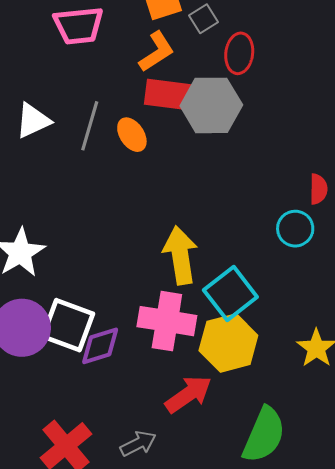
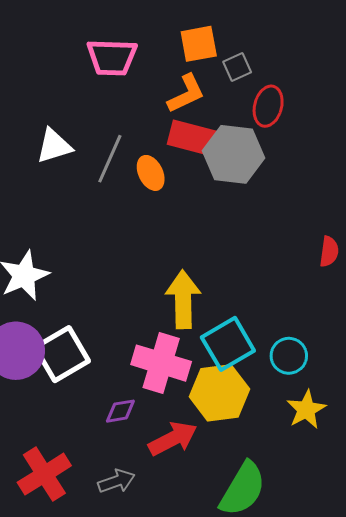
cyan circle: (295, 229) -> (289, 356), moved
white square: (68, 325) -> (62, 354), turned 32
purple diamond: (100, 346) -> (120, 411), moved, size x0.7

